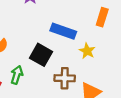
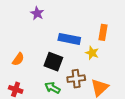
orange rectangle: (102, 17) -> (103, 32), moved
green arrow: (17, 75) -> (53, 88), moved, turned -70

